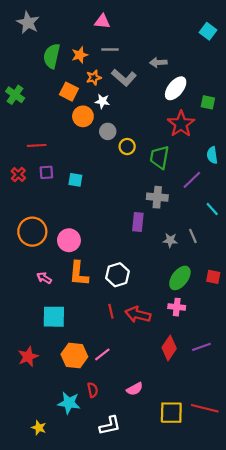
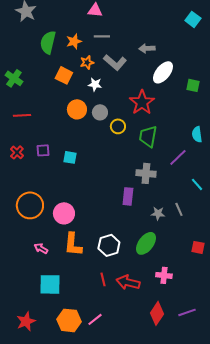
orange circle: (83, 116) -> (77, 109), moved
red star: (181, 124) -> (142, 102), moved
red line: (37, 145) -> (22, 115), moved
green ellipse: (180, 278) -> (146, 243), moved

